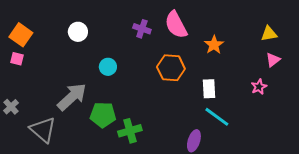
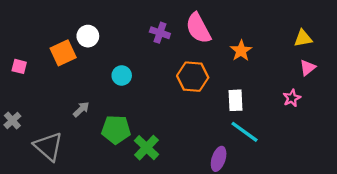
orange square: (21, 35) -> (63, 53), moved, turned 30
gray arrow: (72, 97) -> (81, 109), size x0.5
green cross: (130, 131) -> (146, 148), turned -30

